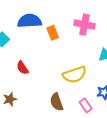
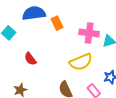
pink cross: (84, 25) -> (89, 33), moved

